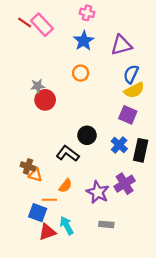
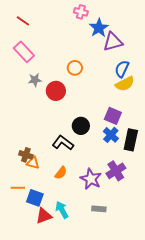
pink rectangle: (42, 25) -> (24, 52), moved
blue star: (84, 41) -> (99, 28), moved
red circle: (45, 100) -> (56, 91), moved
purple square: (128, 115) -> (113, 116), moved
orange line: (49, 200) -> (18, 188), moved

